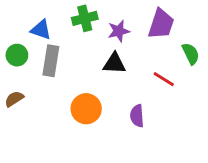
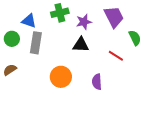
purple trapezoid: (161, 24) -> (114, 17), turned -45

